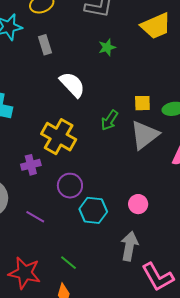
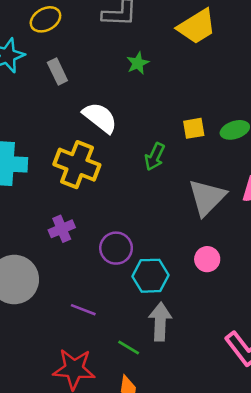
gray triangle: (145, 135) -> (207, 197), moved
yellow cross: (59, 137) -> (77, 165), moved
purple line: (35, 217) -> (83, 310), moved
gray arrow: (129, 246) -> (160, 322), moved

